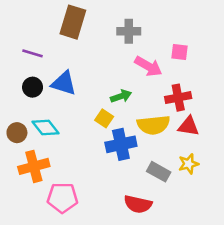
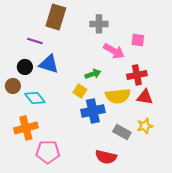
purple line: (33, 53) -> (35, 41), moved
brown circle: (17, 133) -> (13, 86), moved

